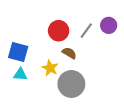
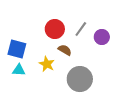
purple circle: (109, 25) -> (102, 37), moved
gray circle: (71, 84) -> (80, 79), moved

